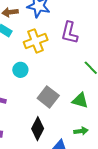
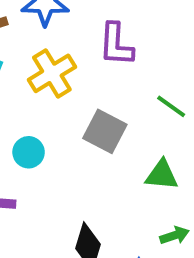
cyan circle: (20, 70) -> (29, 152), moved
gray square: (48, 97) -> (105, 131), moved

